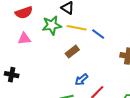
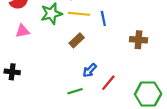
blue line: (98, 34) -> (103, 18), turned 48

